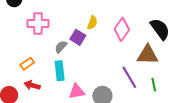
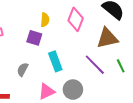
gray semicircle: (61, 47) -> (23, 69), moved
cyan rectangle: (60, 71) -> (55, 61), moved

